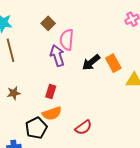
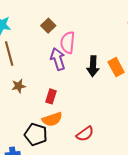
black arrow: (91, 62) -> (93, 66), turned -48
brown star: (14, 93) -> (19, 86), moved
black pentagon: (36, 128) -> (36, 134), turned -30

